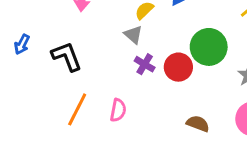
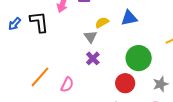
black L-shape: (67, 56) -> (39, 22), moved
red circle: (178, 67) -> (125, 83), moved

